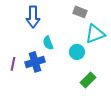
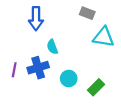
cyan triangle: (95, 34) -> (104, 37), turned 30
cyan circle: (77, 52) -> (69, 78), moved

